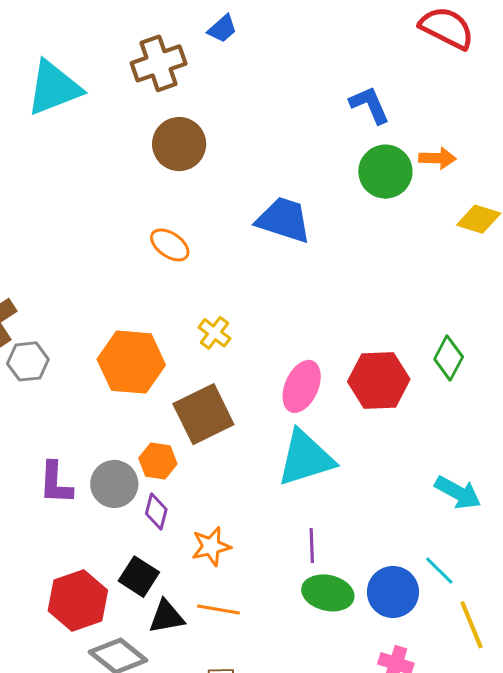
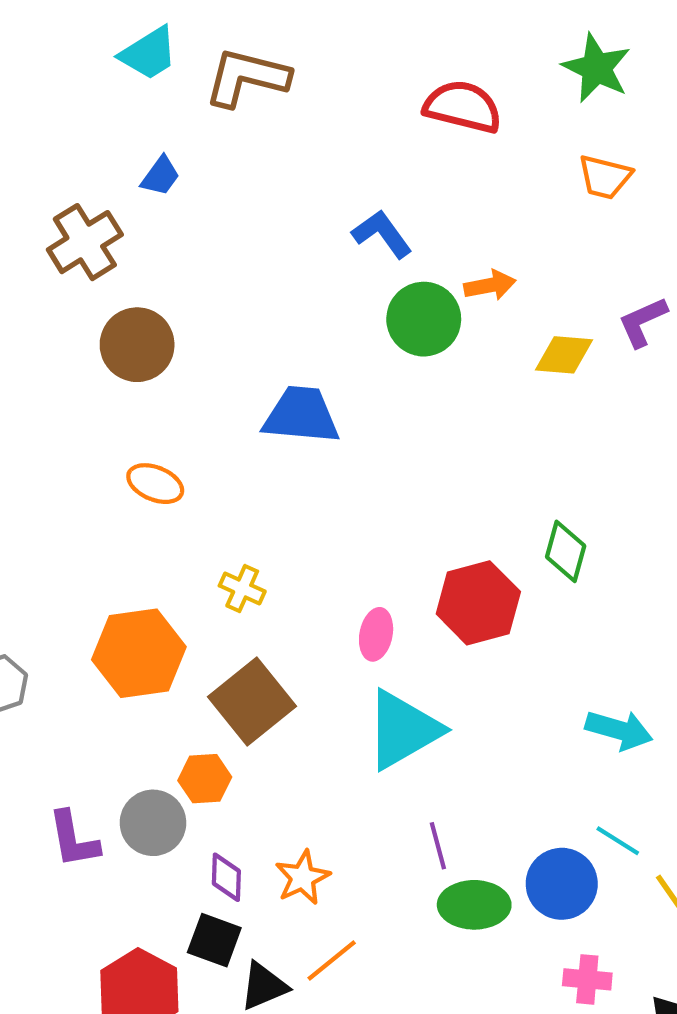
pink ellipse: (302, 386) -> (376, 634), size x0.7
purple diamond: (156, 512) -> (226, 877), moved
orange line: (218, 610) -> (332, 961), turned -36

